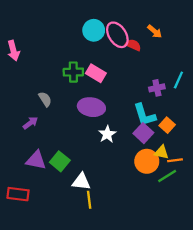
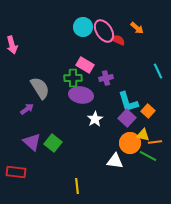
green cross: (73, 72) -> (73, 78), moved
cyan line: (178, 80) -> (158, 71), turned -49
purple cross: (157, 88) -> (106, 78), moved
gray semicircle: (45, 99) -> (40, 88), size x1.6
purple triangle: (36, 160) -> (32, 142), turned 30
green line: (167, 176) -> (148, 156), turned 60
white triangle: (81, 182) -> (115, 161), moved
yellow line: (89, 200) -> (77, 186), moved

